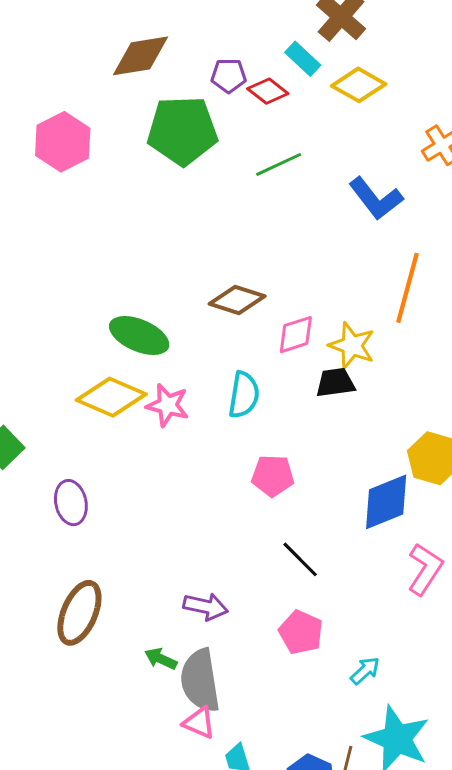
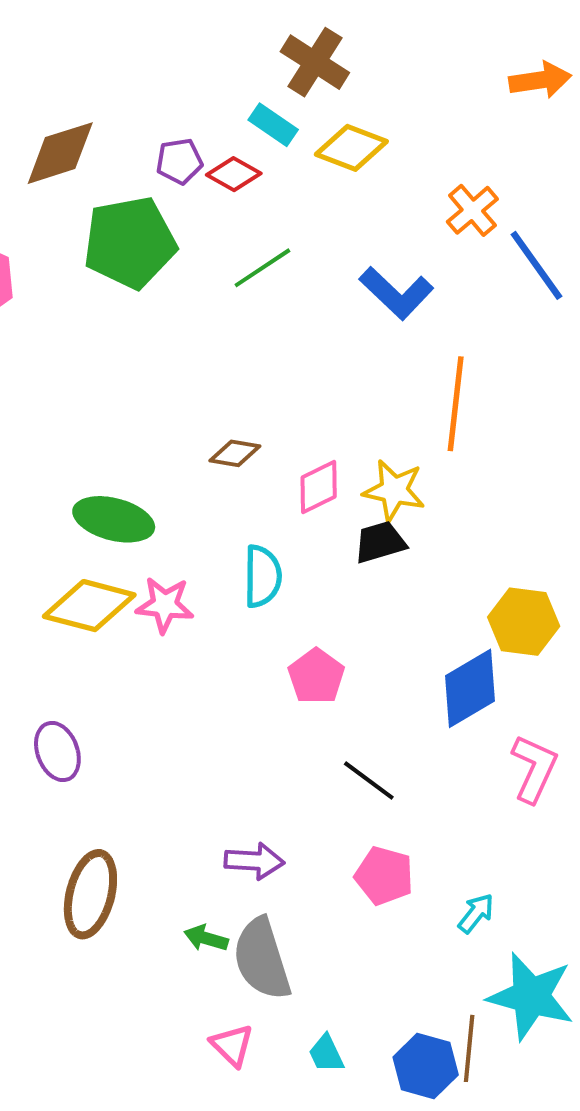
brown diamond: (237, 300) -> (235, 453), size x0.7
pink pentagon: (273, 476) -> (316, 676), turned -30
pink triangle: (199, 723) -> (232, 1045), moved, turned 30

